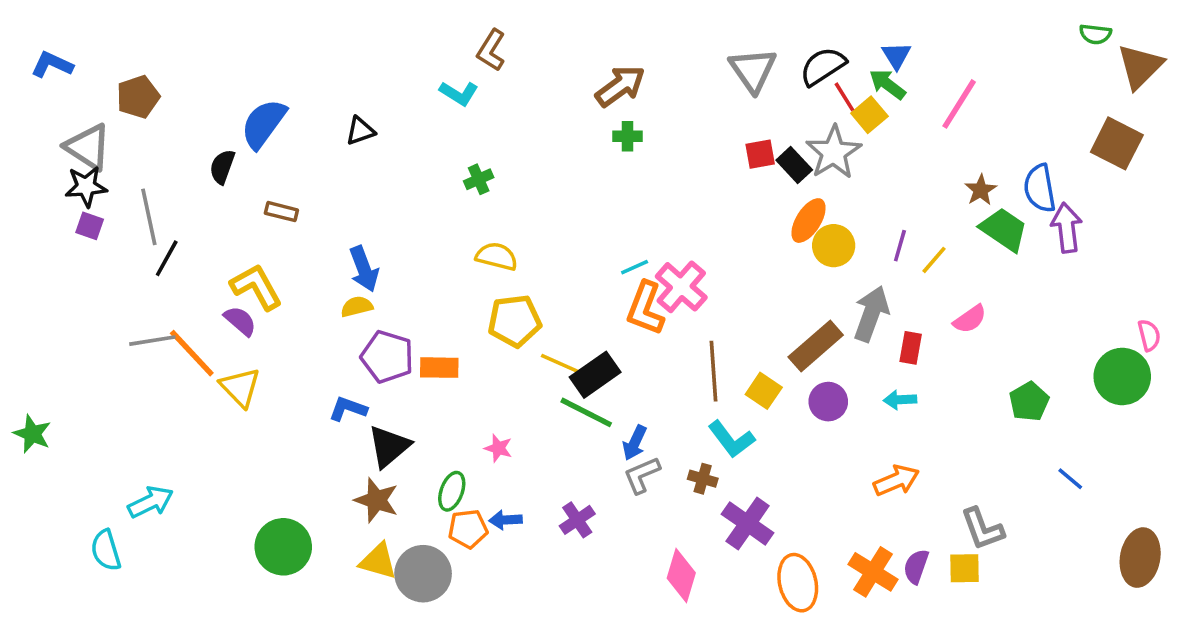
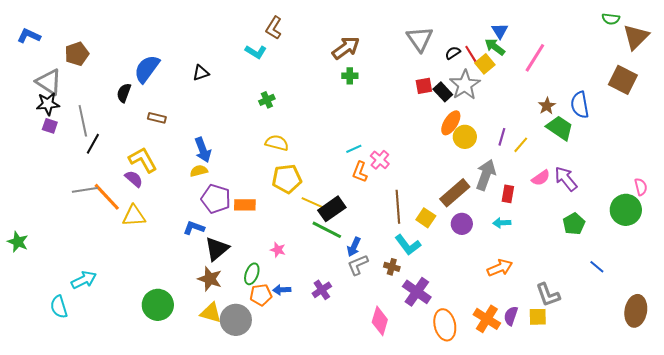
black semicircle: (823, 66) -> (453, 53), moved, size x0.6
purple arrow: (1067, 228) -> (566, 179), moved, turned -32
pink cross: (681, 287) -> (380, 160), size x0.7
orange L-shape: (645, 308) -> (360, 172), size x0.7
yellow triangle: (240, 387) -> (134, 216), turned -50

